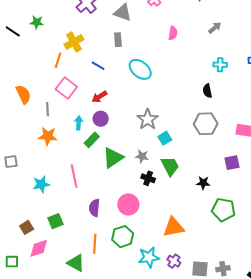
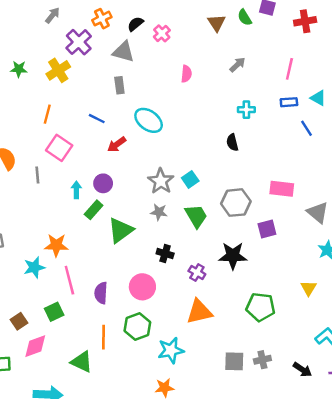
yellow cross: (74, 42) -> (58, 70), moved
red arrow: (99, 97) -> (117, 144), moved
gray hexagon: (206, 124) -> (236, 203), moved
orange star: (48, 136) -> (56, 245), moved
cyan square: (165, 138) -> (190, 179), moved
gray star: (142, 156) -> (159, 212), moved
green trapezoid: (170, 166) -> (196, 216), moved
pink line: (74, 176) -> (69, 280), moved
black star: (203, 183) -> (233, 256), size x1.6
green pentagon: (223, 210) -> (261, 307), moved
purple cross: (174, 261) -> (197, 273), moved

